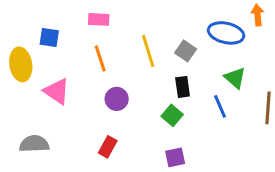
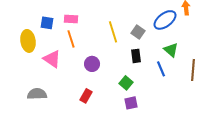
pink rectangle: (99, 19) -> (71, 19), moved
blue ellipse: (226, 33) -> (165, 20), turned -50
orange line: (100, 58) -> (71, 39), moved
green square: (172, 115) -> (126, 83), moved

